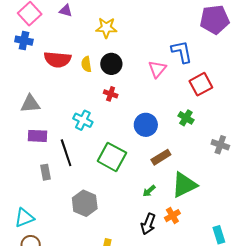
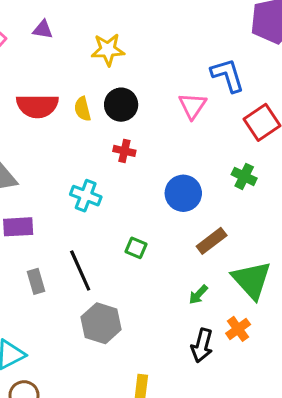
black line: (66, 153) -> (80, 270), moved
green square: (112, 157) -> (136, 248), size x0.5
green triangle: (184, 185) -> (252, 280), turned -40

